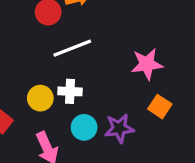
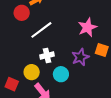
yellow circle: (40, 98) -> (32, 72), moved
purple star: (119, 128) -> (80, 57), moved

